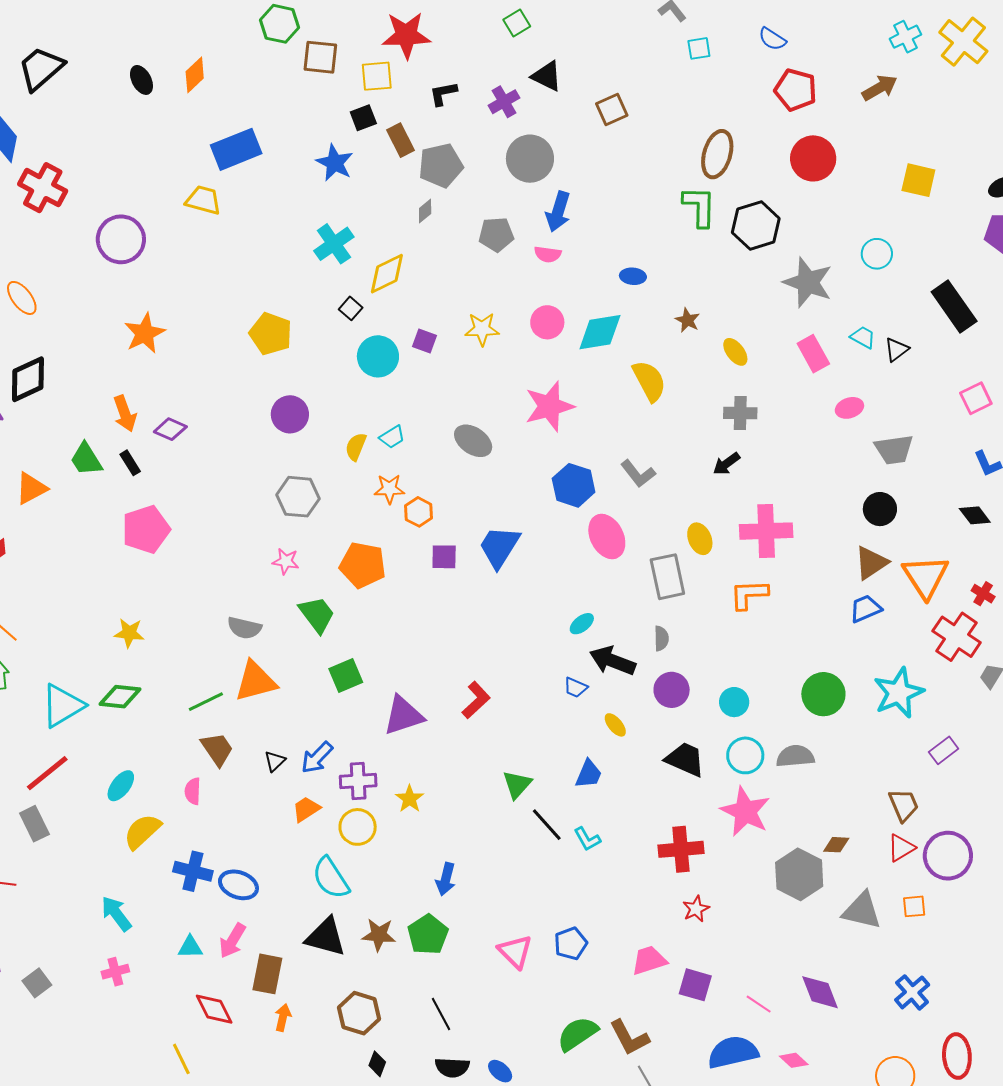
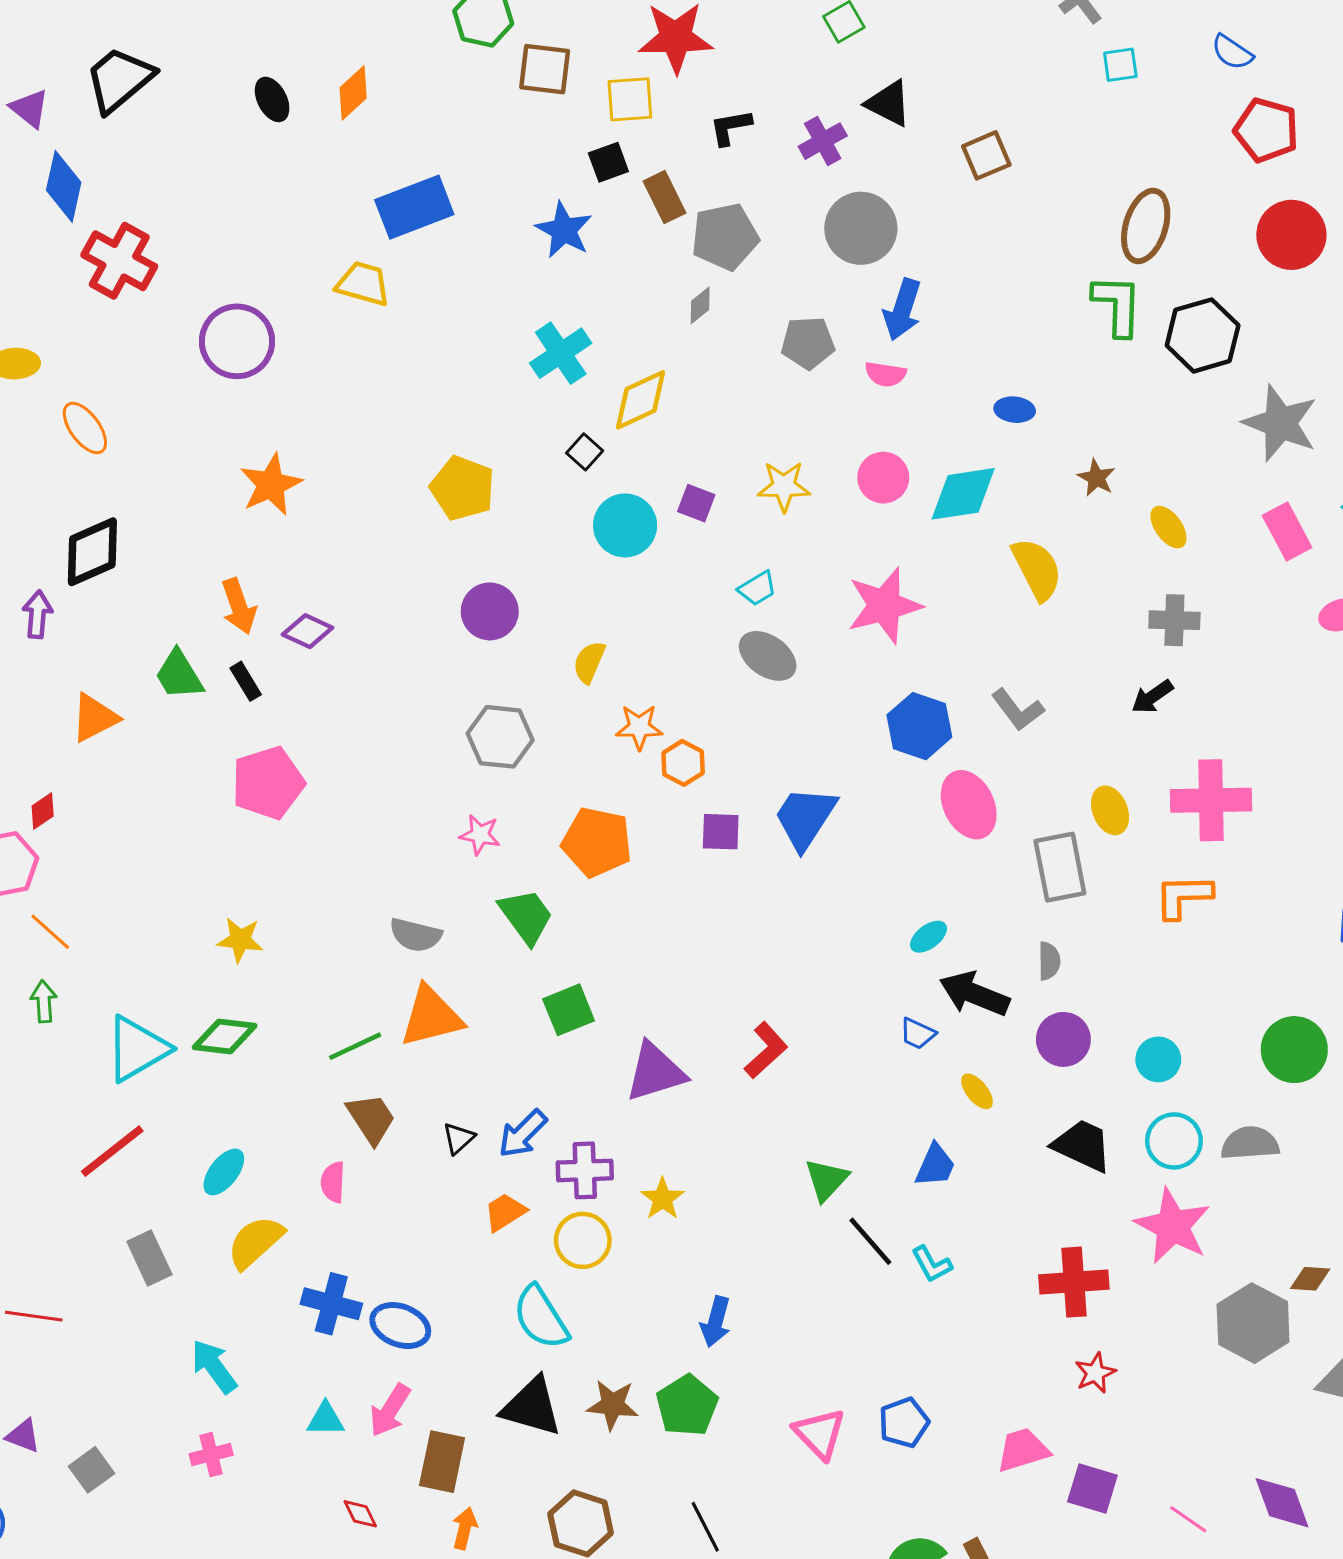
cyan trapezoid: (392, 437) -> (757, 588), moved
gray rectangle: (34, 824) -> (149, 1258), moved
red diamond: (214, 1009) -> (360, 1514), size x0.6

